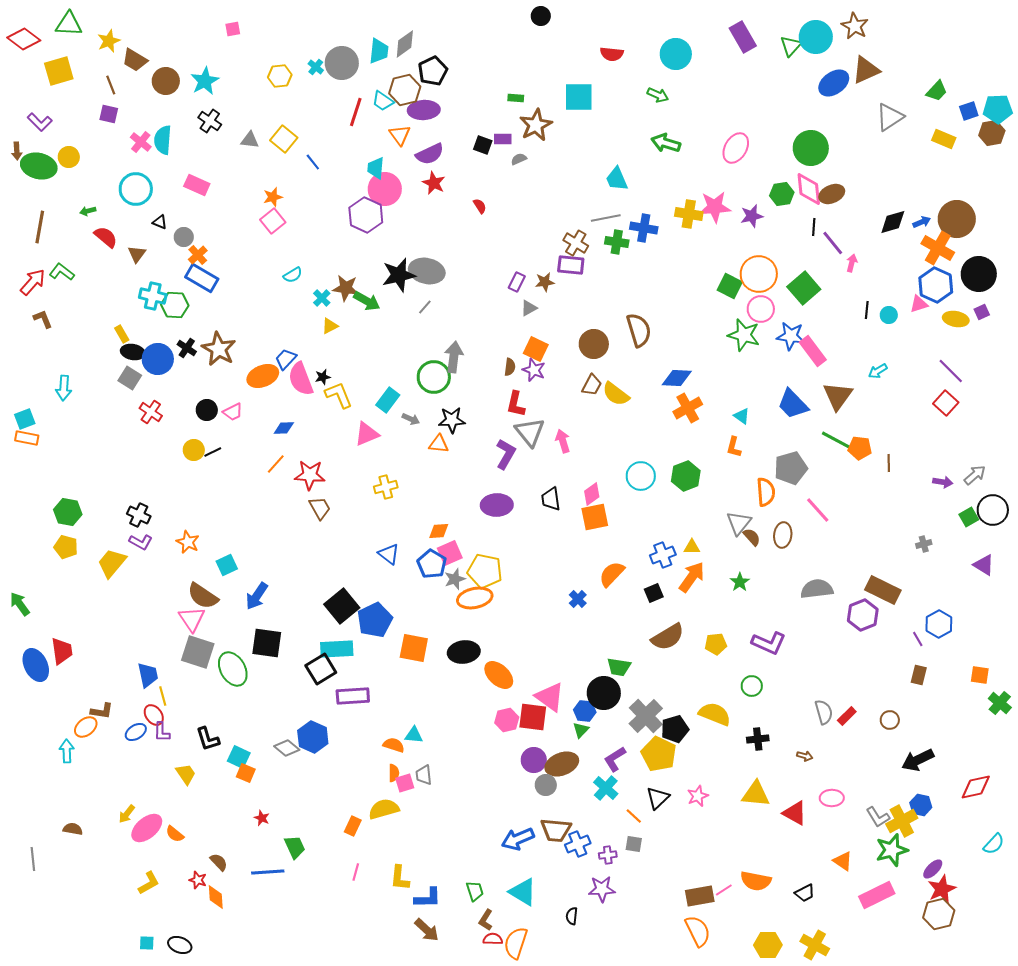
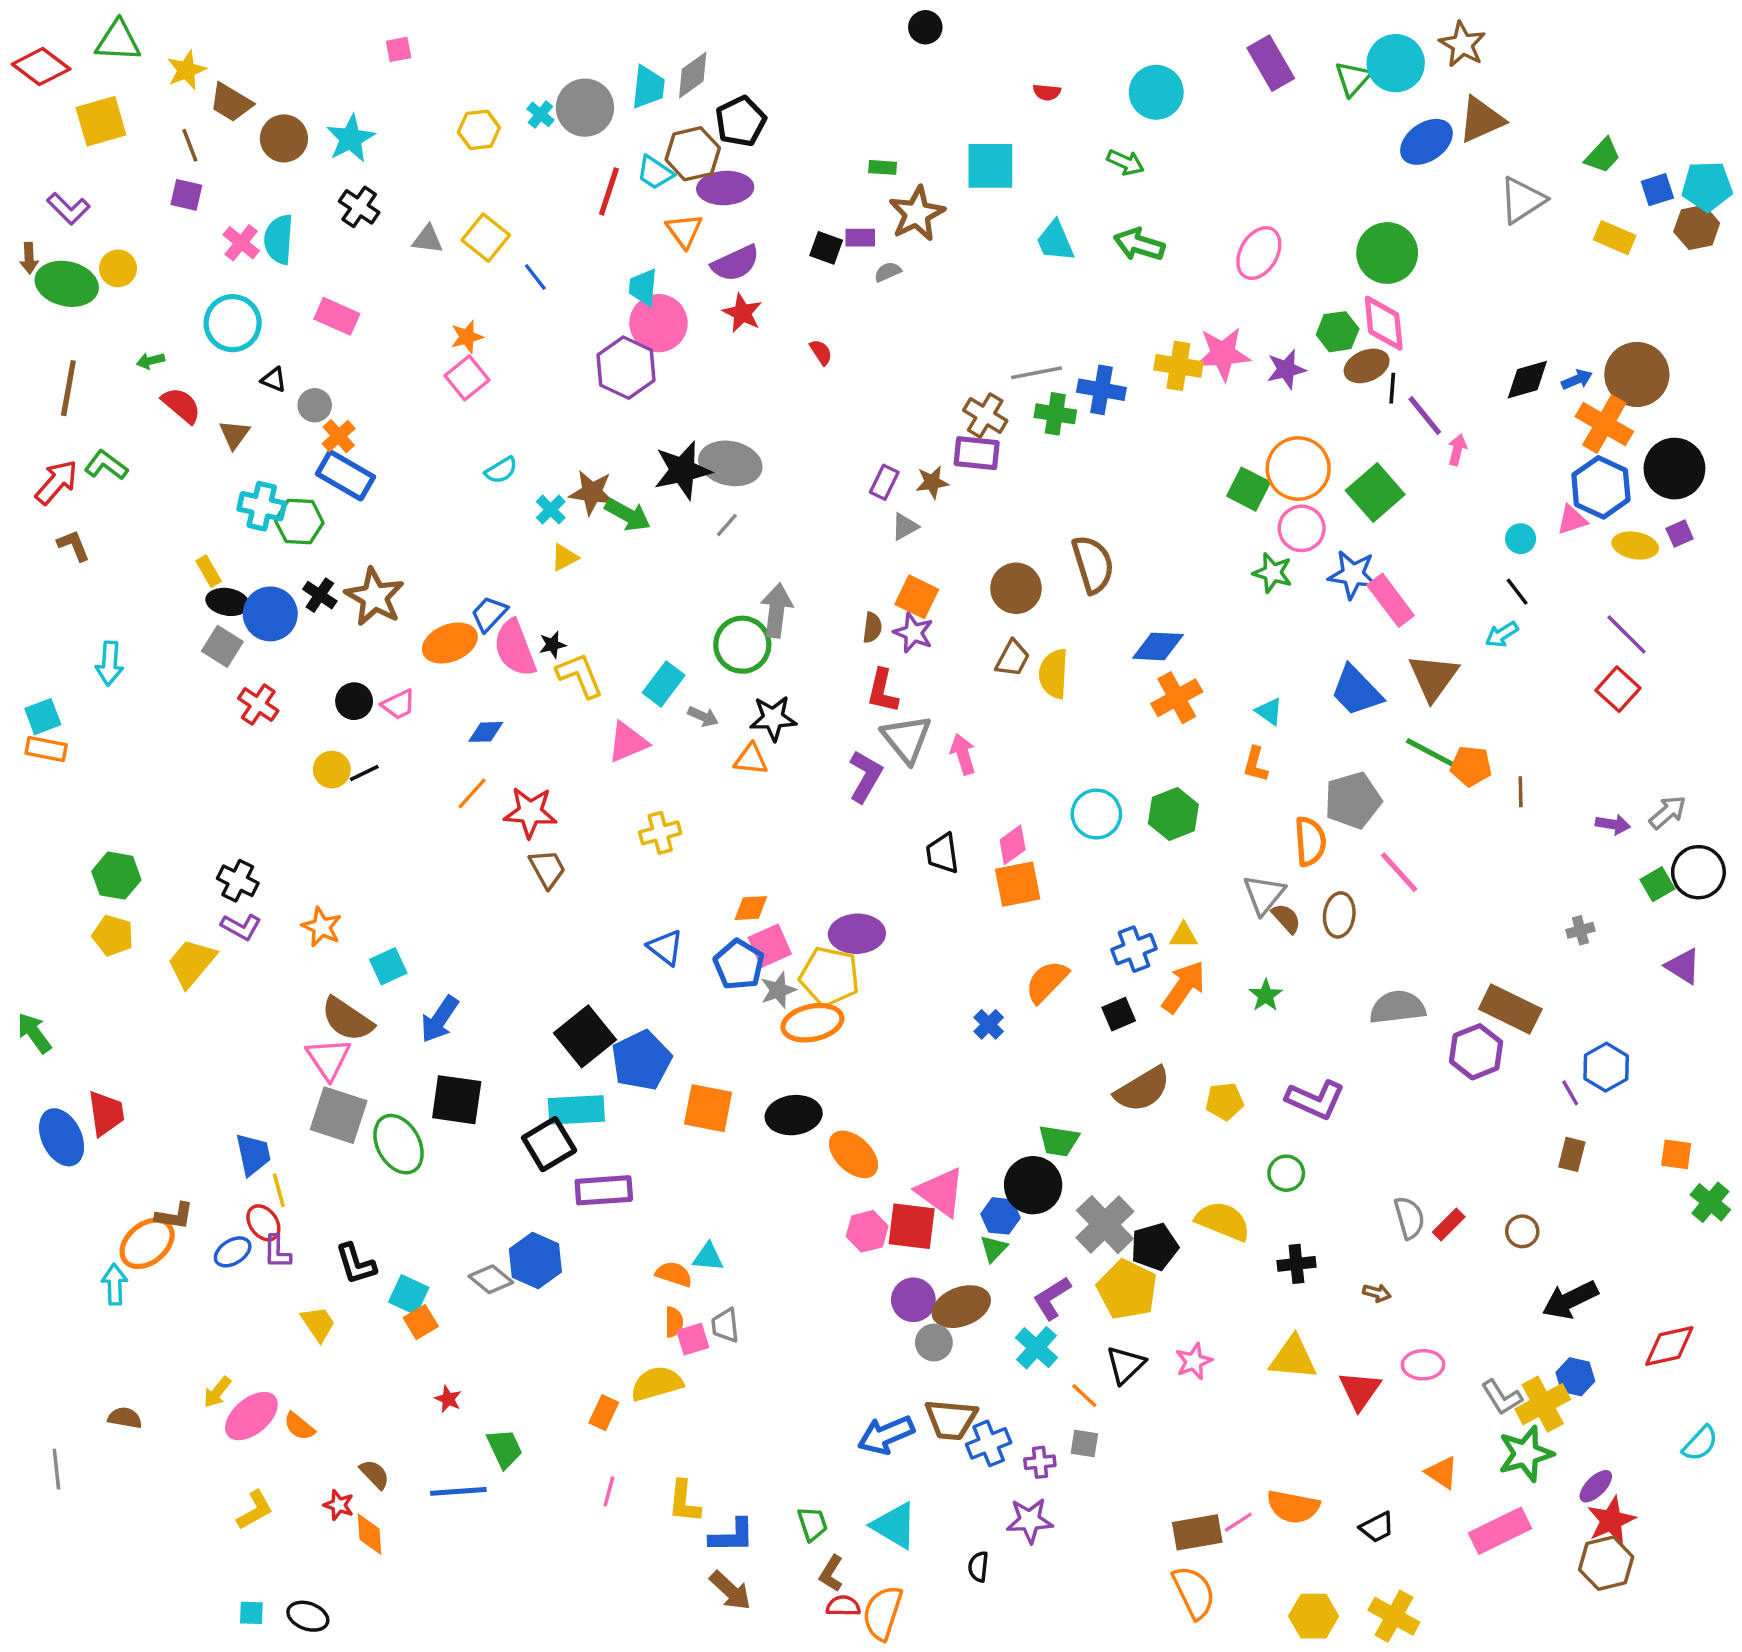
red semicircle: (612, 54) -> (1047, 92), size x0.7
cyan trapezoid: (617, 179) -> (1055, 241), moved
brown ellipse: (832, 194) -> (1367, 366), moved
black line: (867, 310) -> (1517, 592), moved, turned -42
green star: (744, 335) -> (1273, 573), size x0.7
yellow semicircle: (616, 394) -> (1054, 674), turned 56
purple ellipse: (497, 505) -> (857, 934), moved
orange ellipse: (86, 727) -> (147, 1243), size x1.4
orange square: (246, 773) -> (421, 1322), turned 36
red triangle: (795, 813) -> (1360, 1390), turned 36

